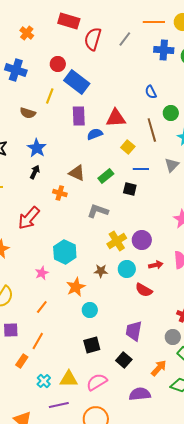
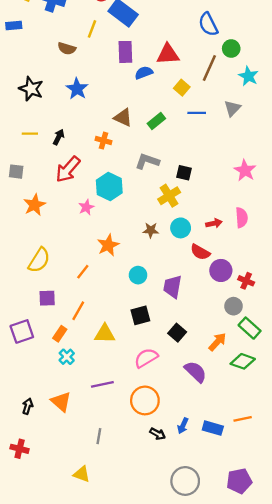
blue semicircle: (151, 92) -> (208, 24), size x1.5
brown line: (152, 130) -> (209, 68), turned 40
black arrow: (35, 172) -> (59, 137), moved
black square: (130, 189) -> (184, 173), moved
purple circle: (142, 240) -> (221, 270), moved
cyan hexagon: (65, 252) -> (109, 187), moved
pink star: (42, 273) -> (86, 207), moved
orange star: (76, 287) -> (108, 245), moved
purple trapezoid: (134, 331) -> (173, 287), moved
yellow triangle: (69, 379) -> (105, 334), moved
cyan cross: (44, 381) -> (67, 357), moved
purple semicircle: (140, 394) -> (196, 372), turned 50

